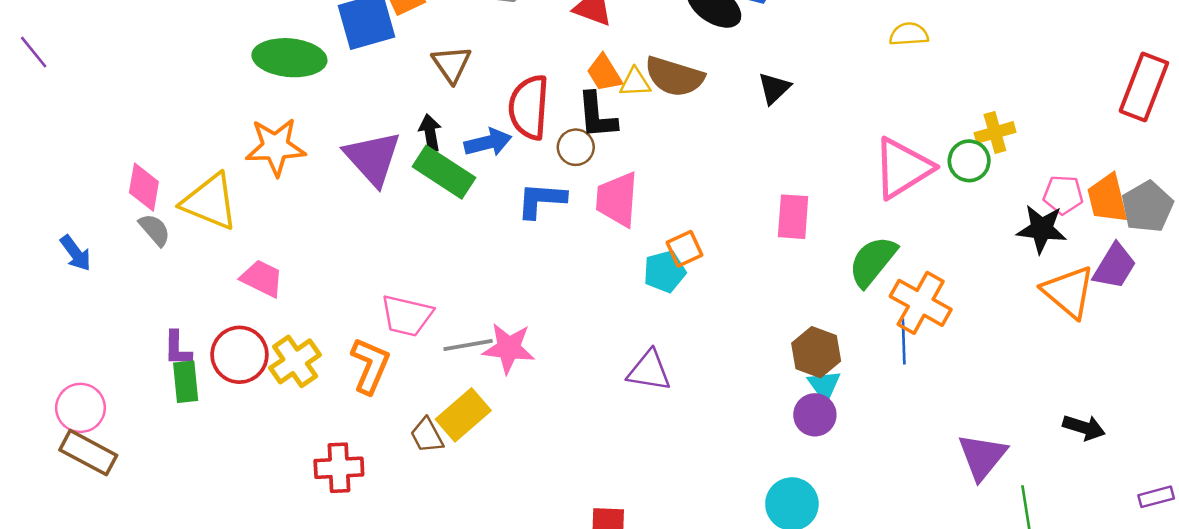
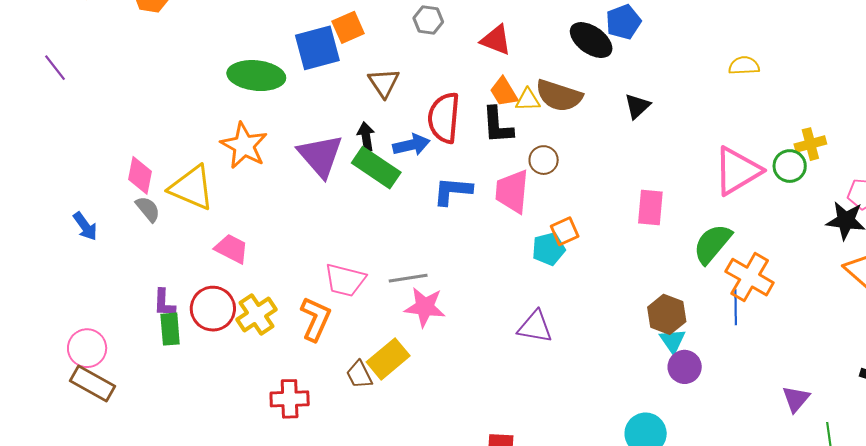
orange star: (275, 147) -> (244, 145), turned 30
brown circle: (576, 147) -> (544, 160), moved
gray line: (468, 345) -> (408, 278), moved
purple circle: (815, 415) -> (685, 367), moved
purple triangle: (982, 457) -> (796, 399), size x0.7

